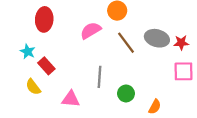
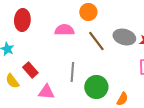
pink semicircle: (91, 30) -> (64, 30), turned 30
red rectangle: (46, 66) -> (30, 70), moved
green circle: (126, 93) -> (96, 87), size x1.5

